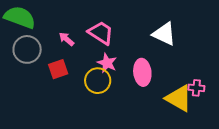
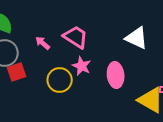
red square: (58, 69) -> (17, 72), moved
yellow circle: (98, 81) -> (60, 80), moved

